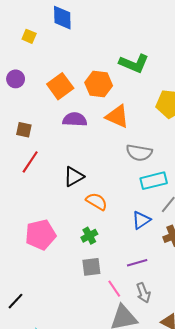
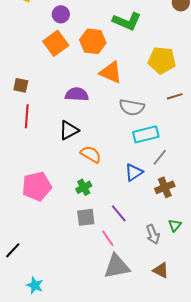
purple circle: (16, 79) -> (61, 14), moved
purple semicircle: (75, 119) -> (77, 94), moved
red line: (30, 162) -> (27, 116), turned -30
purple line: (137, 263) -> (119, 213), moved, turned 66
gray arrow: (143, 293) -> (153, 234), moved

